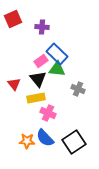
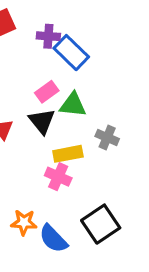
blue rectangle: (57, 54) -> (71, 53), moved
yellow rectangle: (36, 98) -> (68, 154), moved
blue semicircle: (45, 138) -> (53, 239), moved

